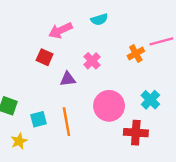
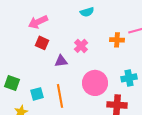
pink arrow: (60, 30) -> (38, 22), moved
orange cross: (136, 54) -> (117, 40), turned 32
cyan cross: (150, 100) -> (129, 78), turned 35

